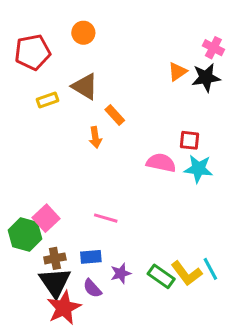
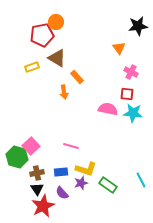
pink cross: (213, 48) -> (131, 72), moved
red pentagon: (33, 52) -> (42, 35), moved
orange triangle: (178, 72) -> (119, 48), turned -32
black star: (206, 78) -> (138, 26), moved
yellow L-shape: (186, 273) -> (86, 169), moved, turned -35
black triangle: (55, 282) -> (37, 189), size x0.6

